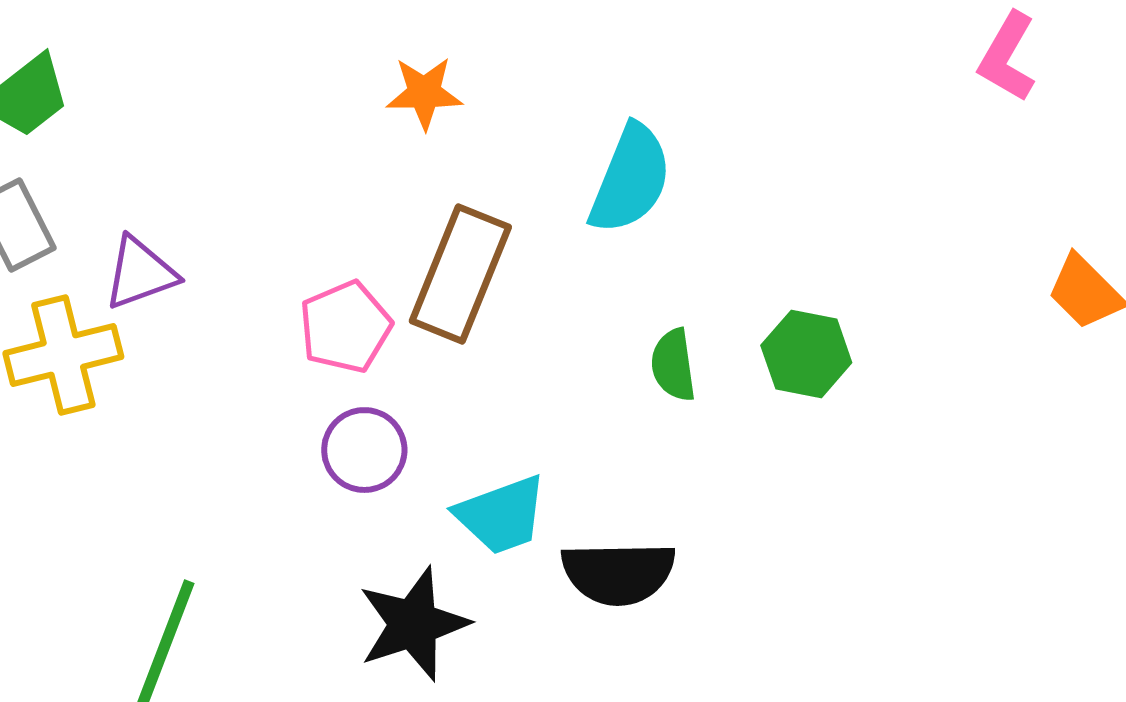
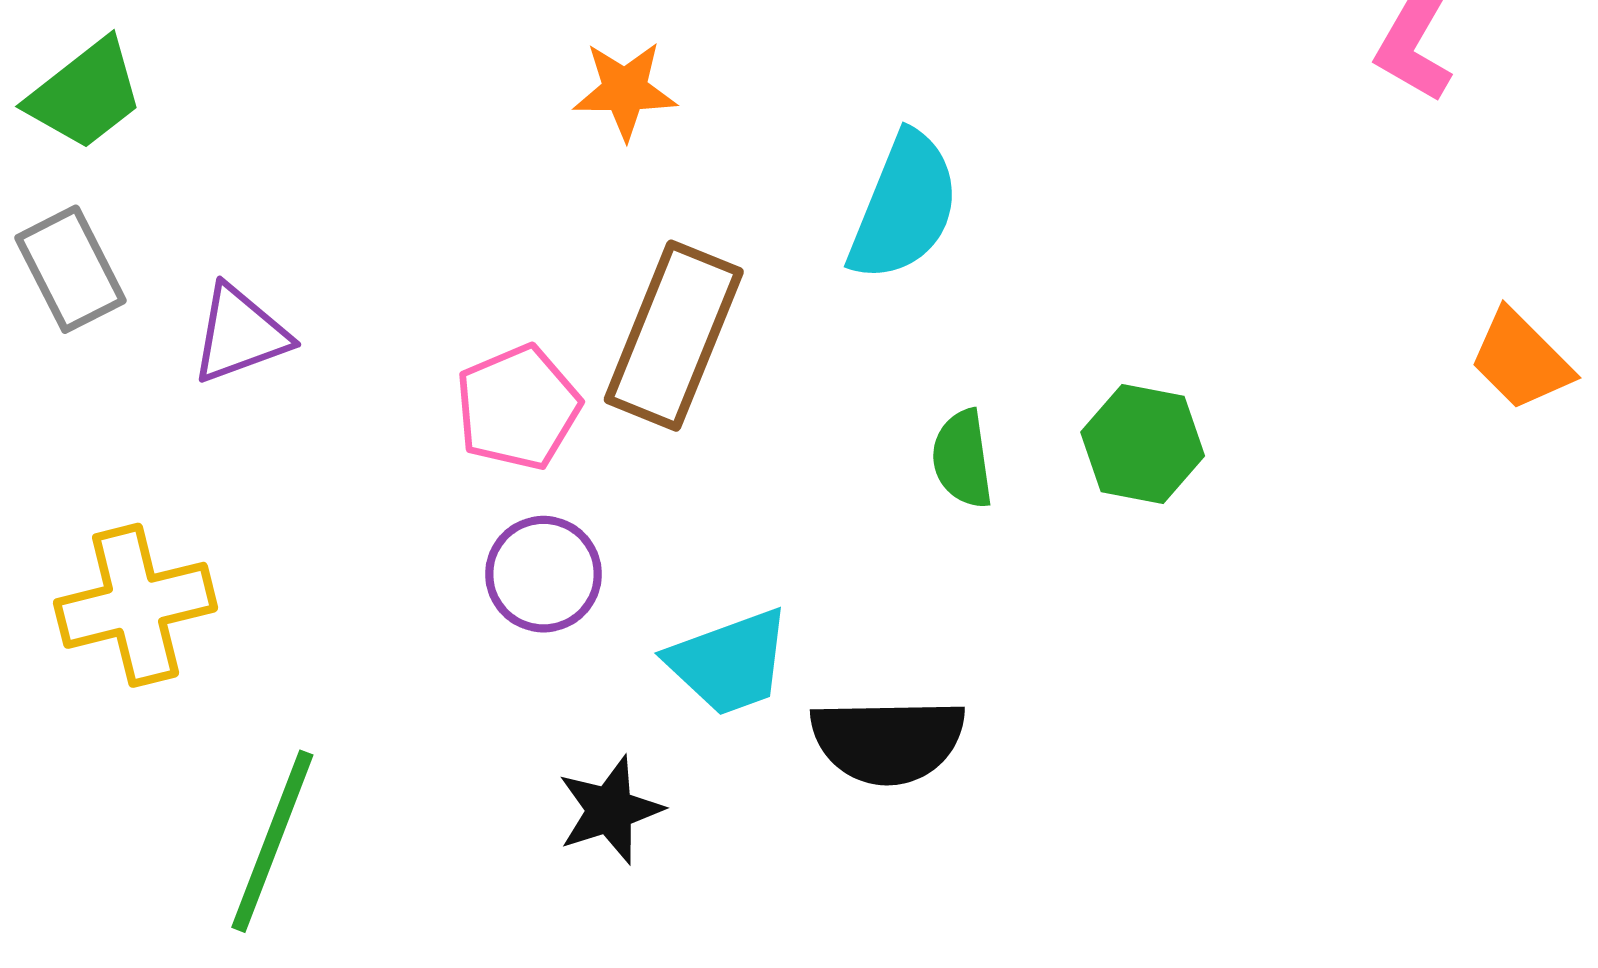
yellow cross: (63, 355) -> (136, 605), moved
black star: (413, 624) -> (610, 810), size x0.7

